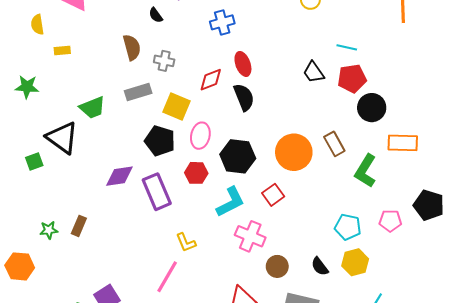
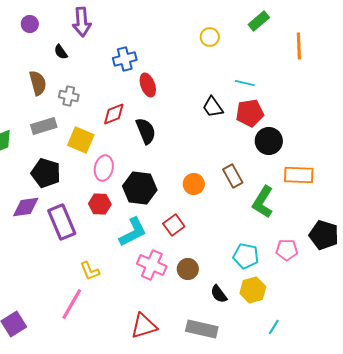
red ellipse: (243, 64) -> (148, 85), moved
black pentagon: (160, 141) -> (46, 173), moved
orange circle: (294, 152) -> (194, 184), size x0.6
brown circle: (277, 266) -> (188, 269), moved

